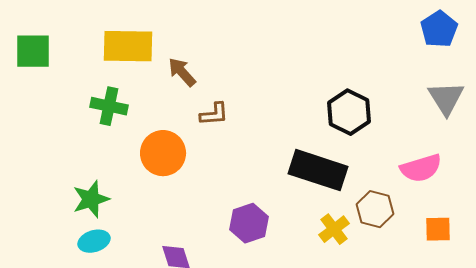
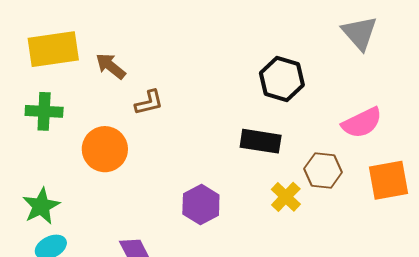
gray triangle: (446, 98) -> (360, 33), moved
black rectangle: (318, 170) -> (261, 141), size x0.7
orange square: (438, 229) -> (388, 180), size x1.5

